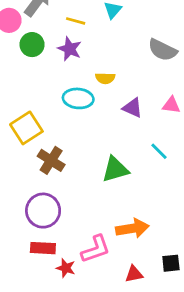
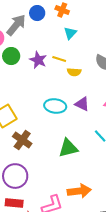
yellow line: (76, 21) -> (59, 59), moved
yellow semicircle: (105, 78) -> (74, 72), moved
cyan ellipse: (78, 98) -> (55, 106), moved

